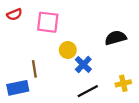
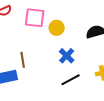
yellow circle: (68, 50) -> (57, 28), moved

